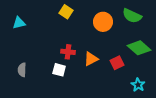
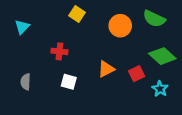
cyan triangle: (19, 23) -> (22, 27), turned -32
red cross: (68, 52) -> (59, 51), moved
cyan star: (138, 85) -> (160, 89), moved

